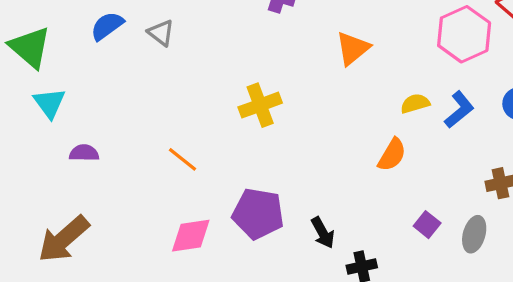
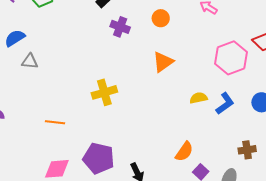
gray triangle: (161, 33) -> (30, 61), moved, turned -36
orange semicircle: (392, 155) -> (184, 152), moved
orange line: (182, 159) -> (55, 122), turned -36

